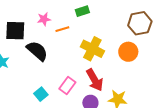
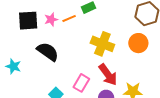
orange line: (62, 29) -> (69, 19), moved
black square: (15, 31) -> (28, 21), moved

